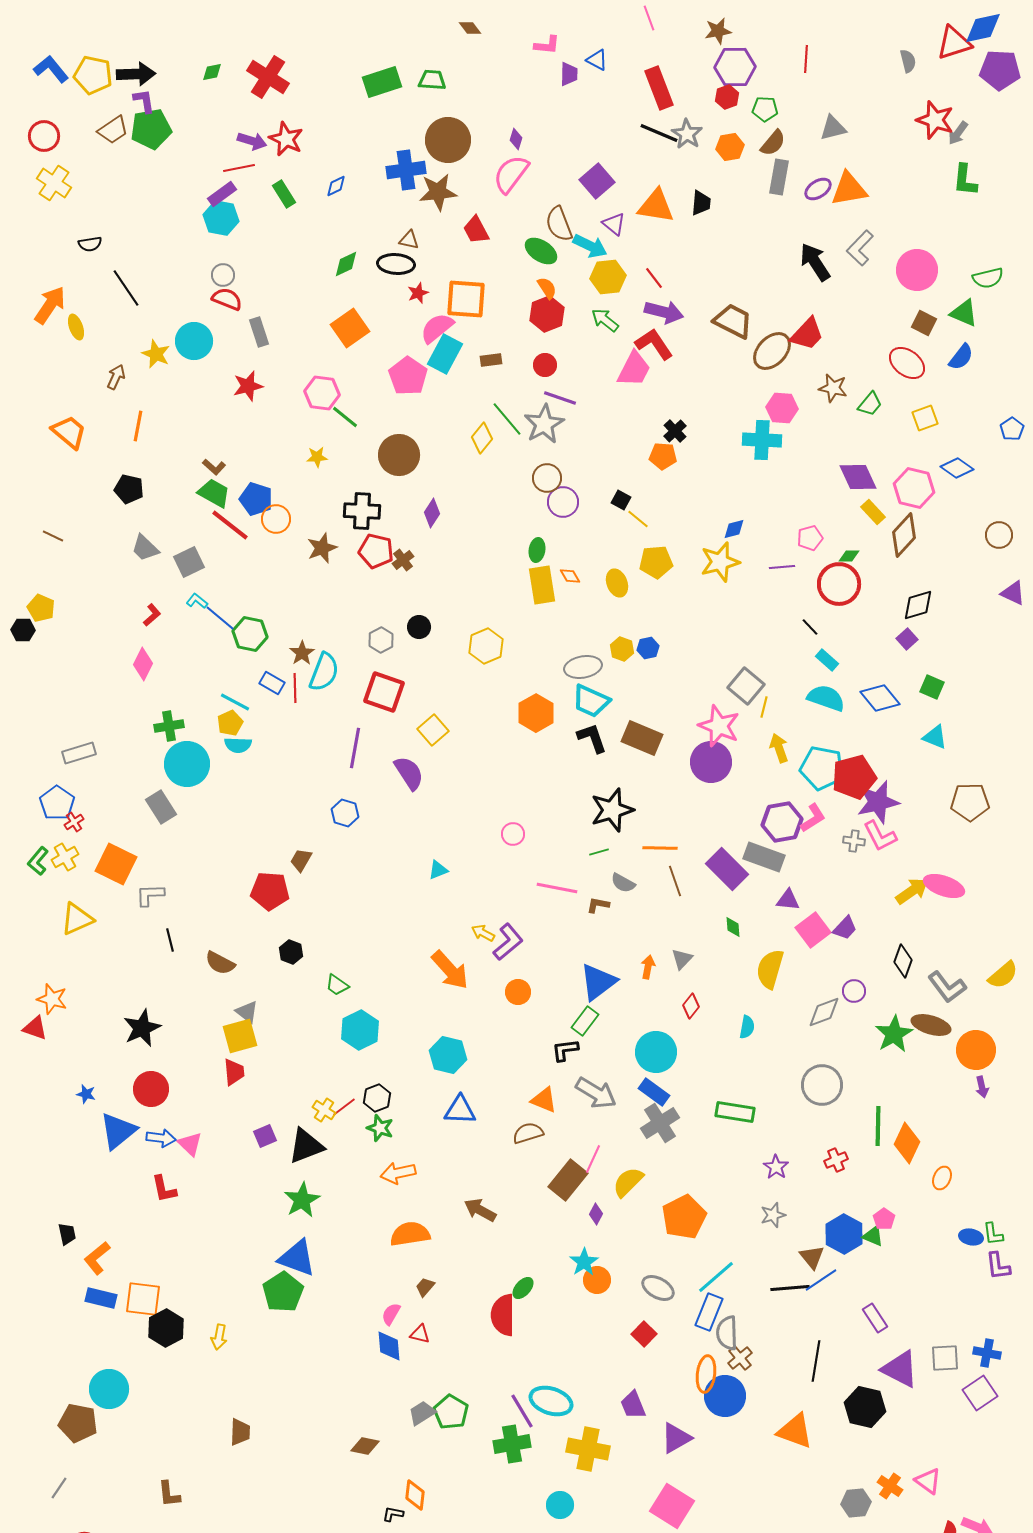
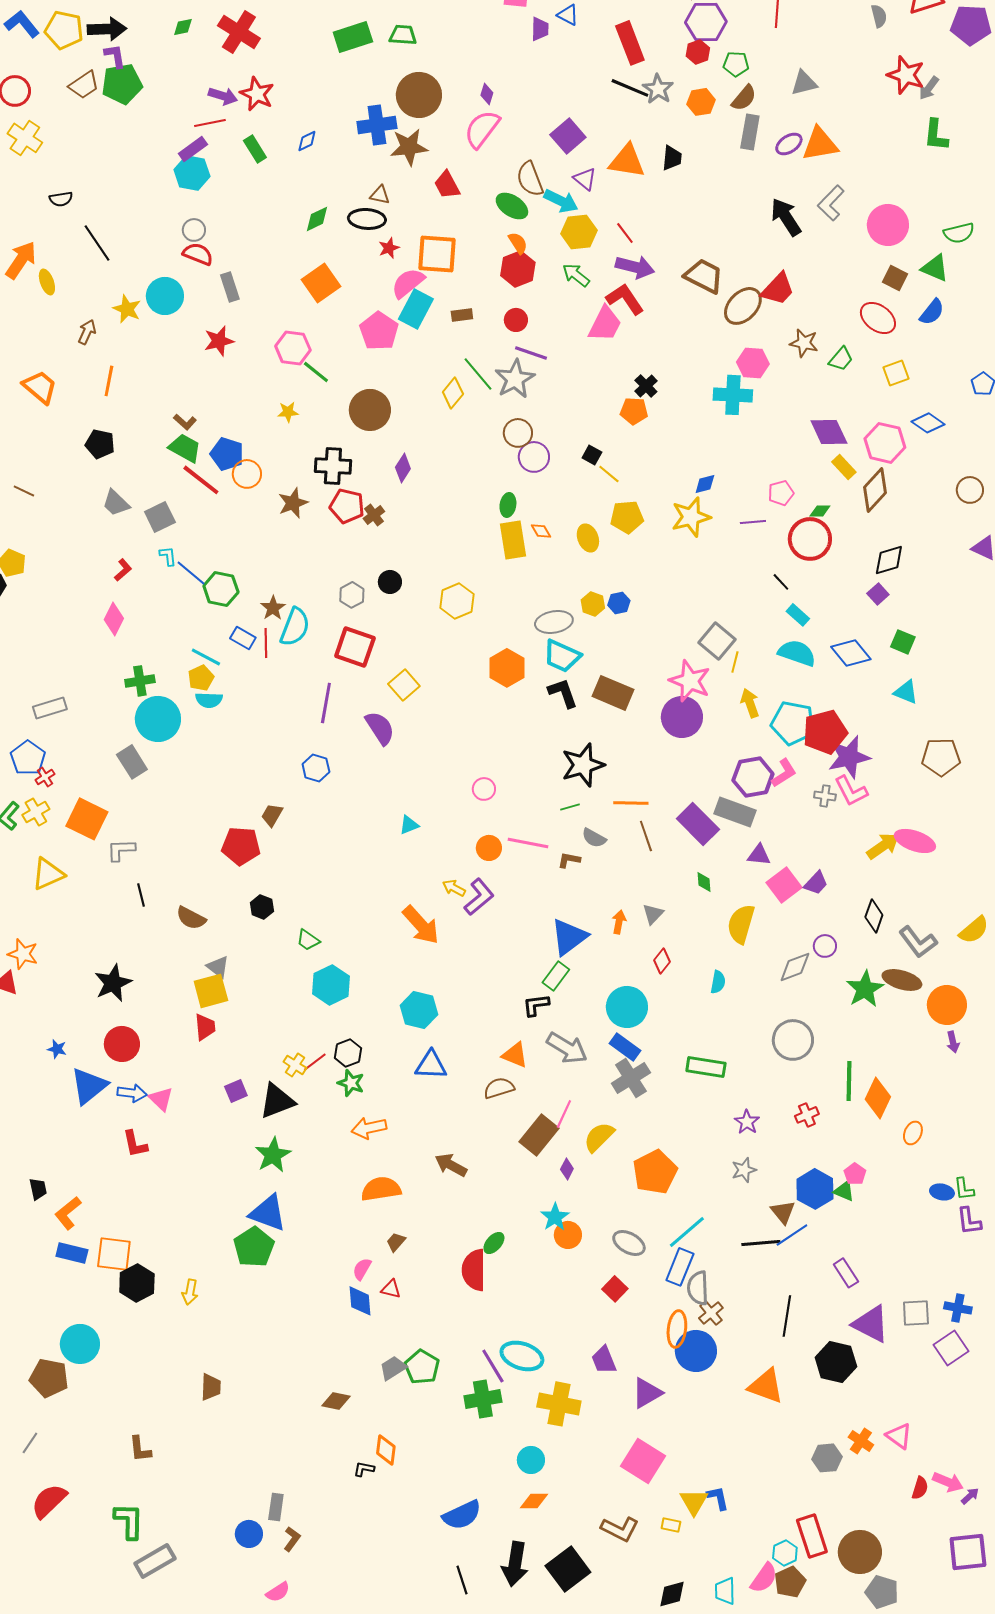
cyan L-shape: (197, 601) -> (168, 556), turned 45
orange circle: (518, 992) -> (489, 848), moved

